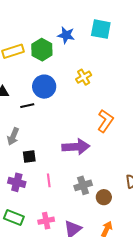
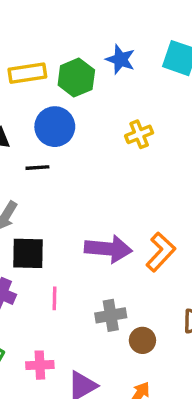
blue circle: (44, 87) -> (55, 127), moved
orange L-shape: (105, 121) -> (161, 252), moved
black square: (29, 157) -> (28, 253), size x1.5

